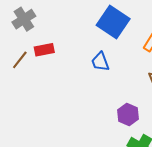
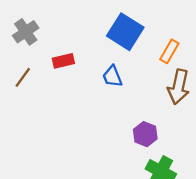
red rectangle: (44, 50) -> (63, 61), moved

